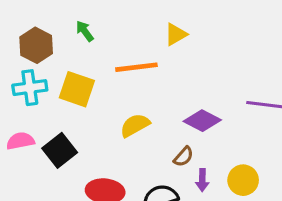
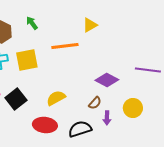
yellow square: (77, 89) -> (27, 60), turned -30
yellow semicircle: (135, 125) -> (56, 98), moved
yellow circle: (243, 180) -> (133, 108), moved

